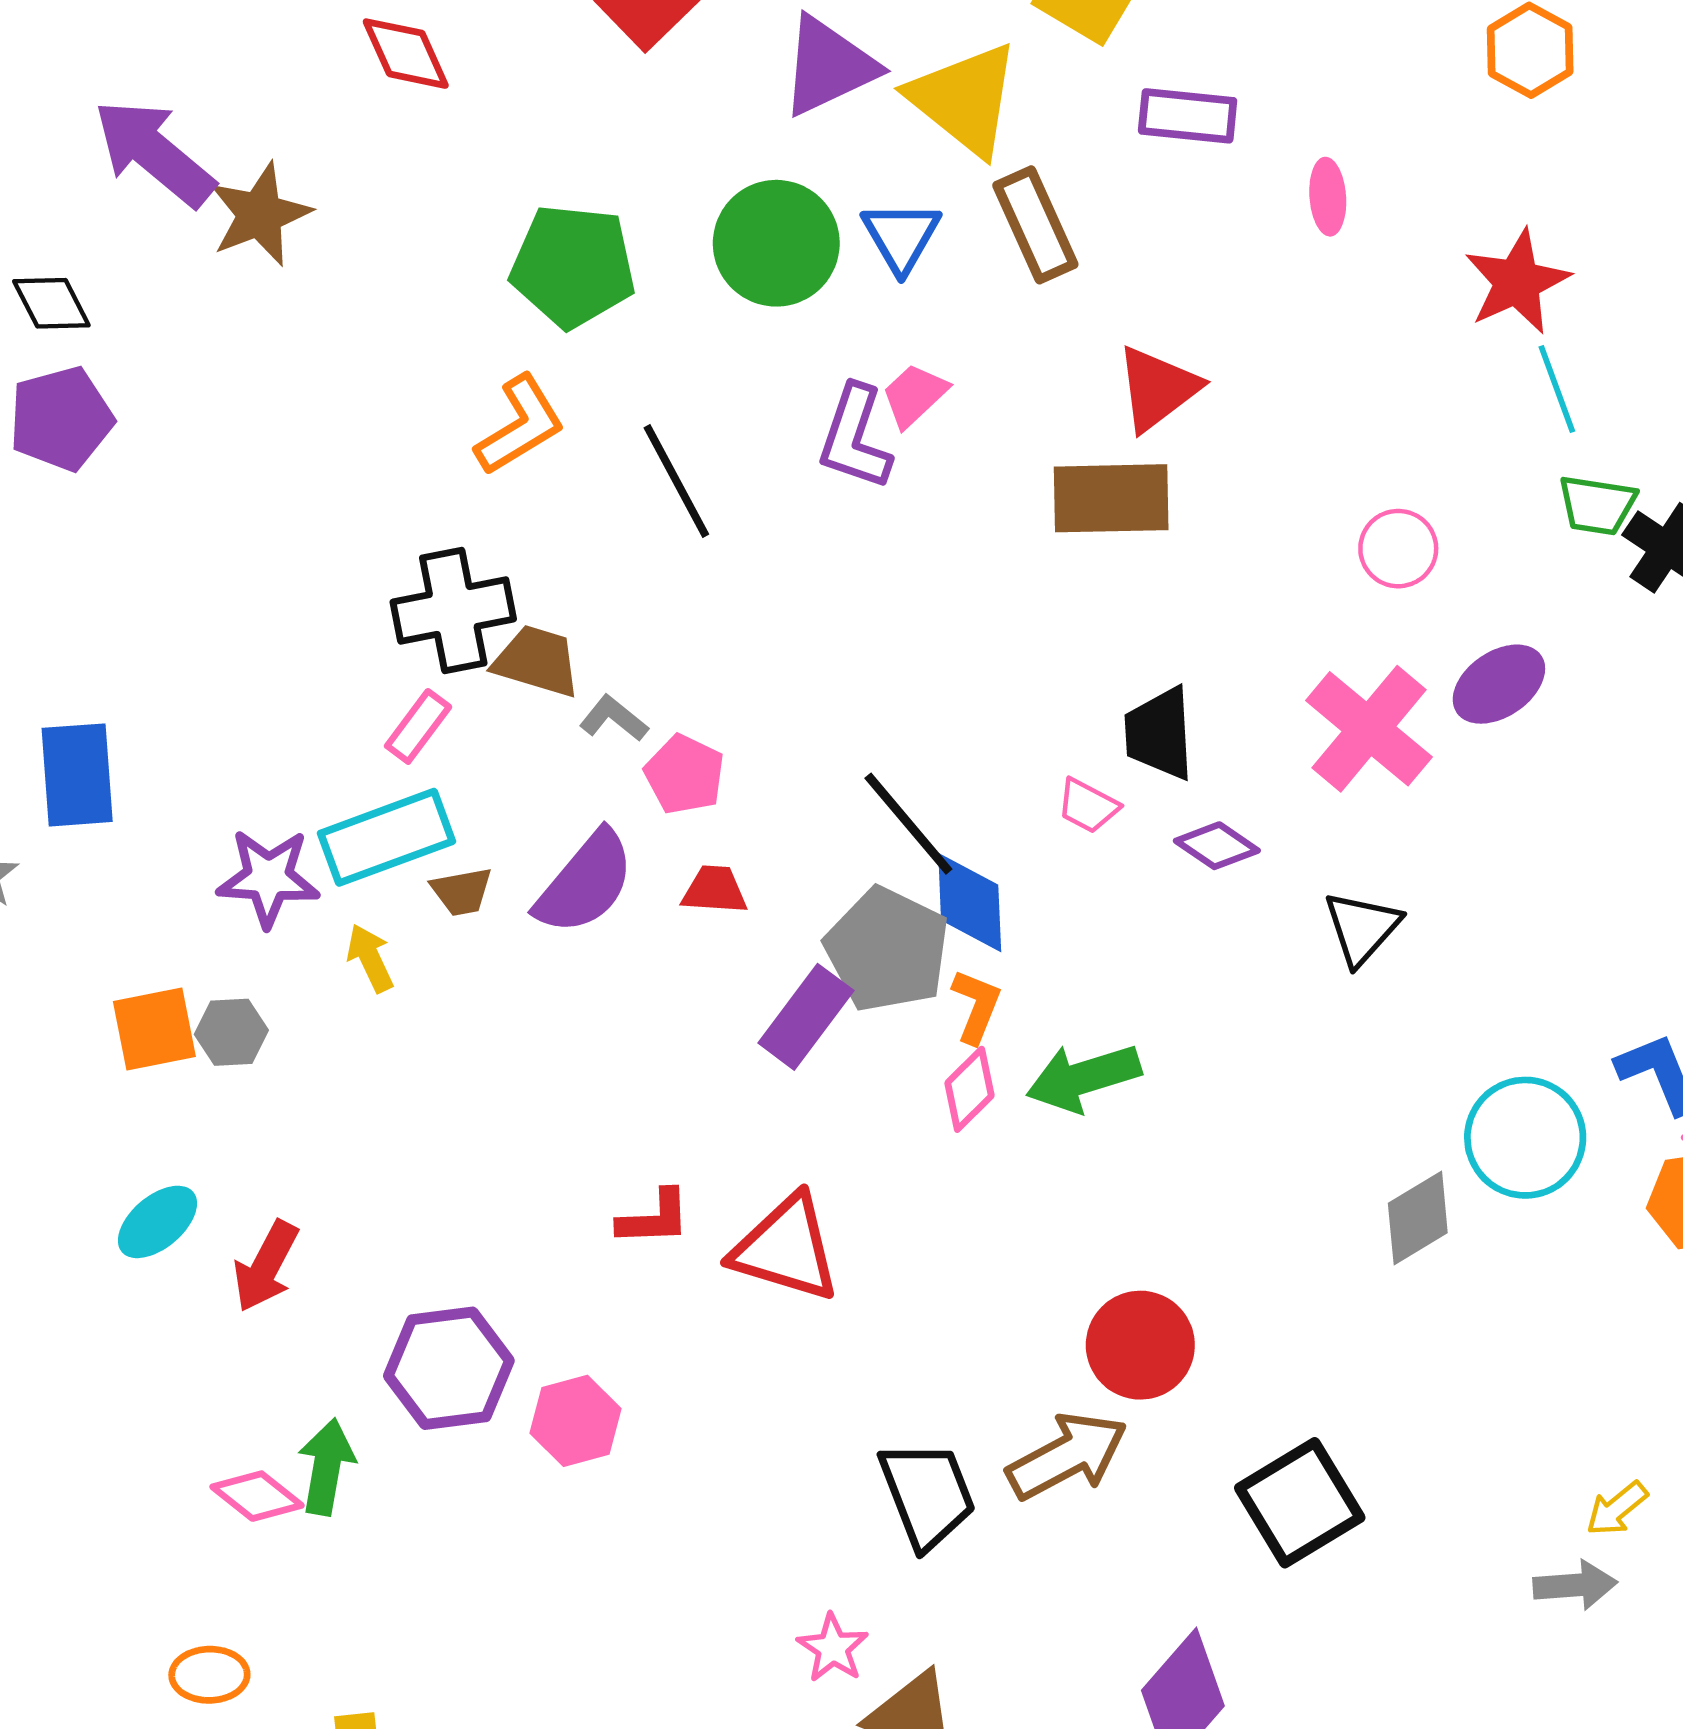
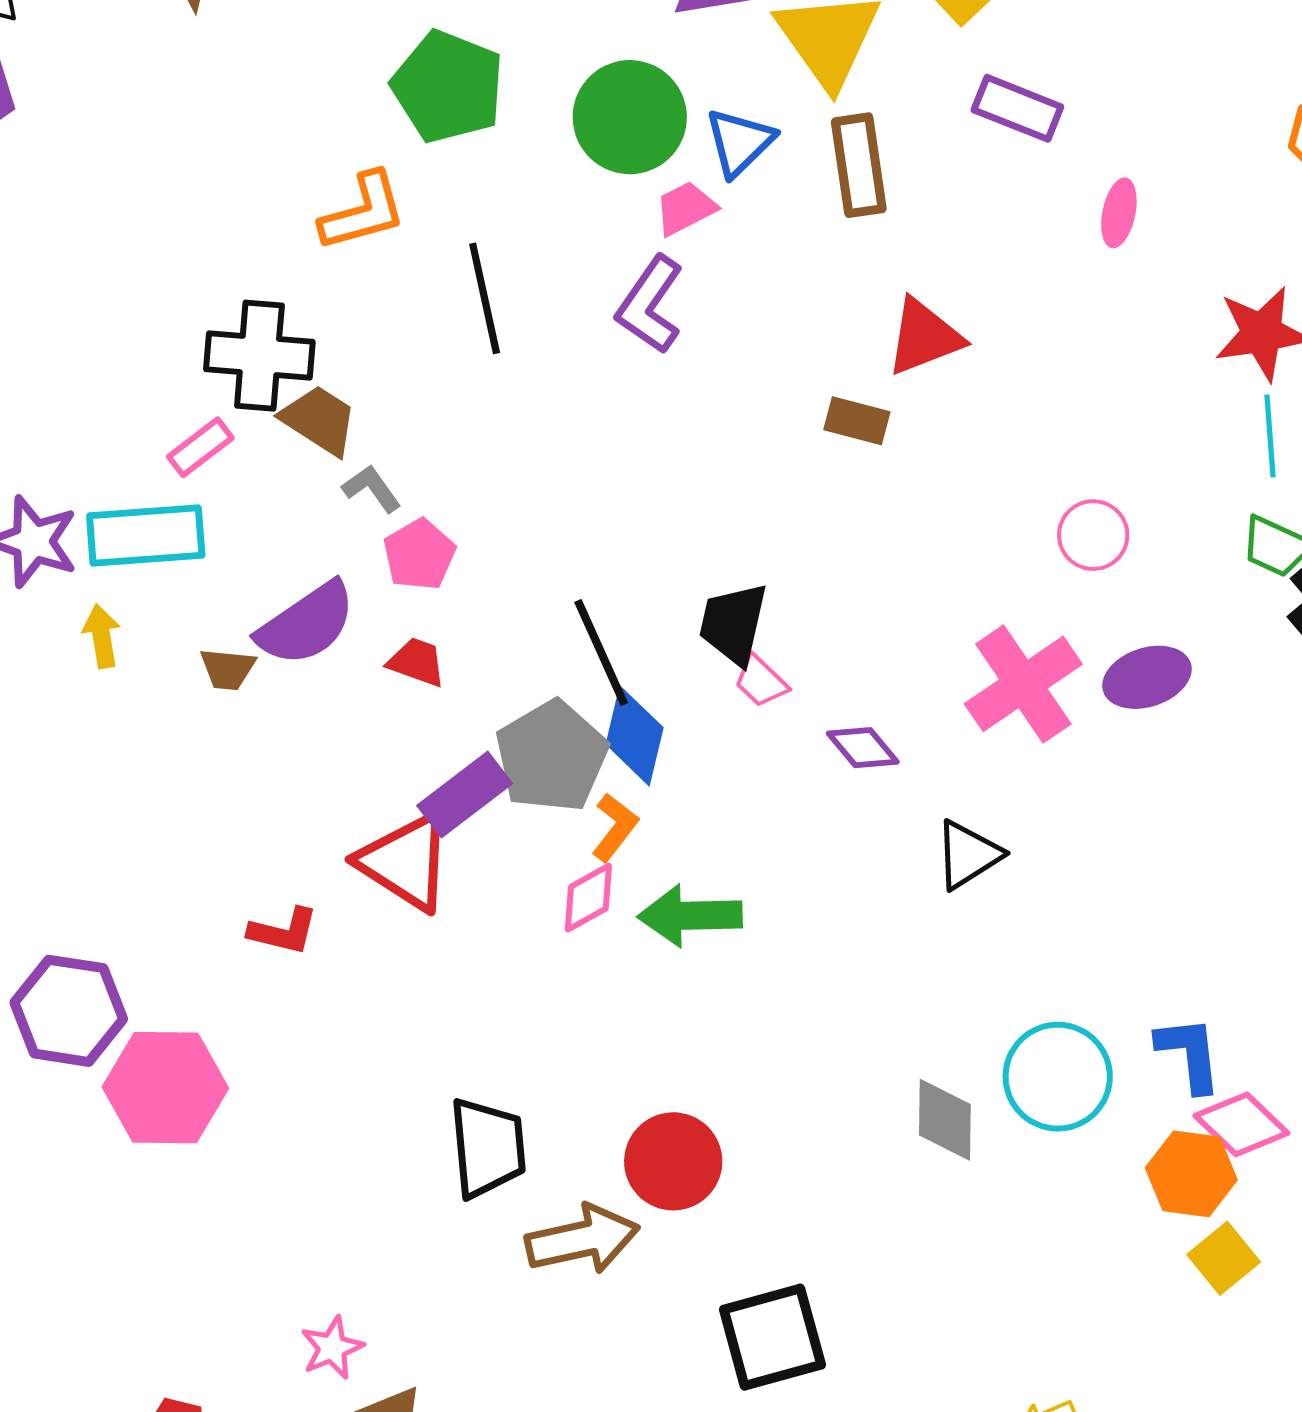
pink trapezoid: (914, 395) -> (686, 208), moved
brown rectangle: (1111, 498) -> (857, 421), size x0.6
black trapezoid: (1159, 733) -> (733, 624), moved
brown trapezoid: (462, 891) -> (228, 669), moved
gray diamond: (1418, 1218) -> (945, 1120), turned -74
red triangle: (786, 1248) -> (405, 862), moved
pink hexagon: (576, 1421) -> (165, 1088), size x1.5
black trapezoid: (927, 1494) -> (488, 1148), moved

